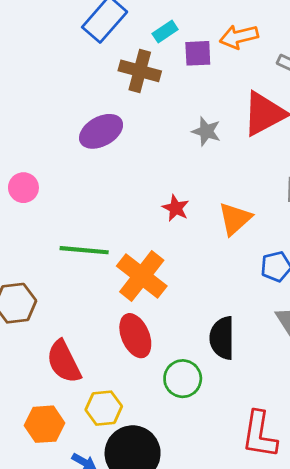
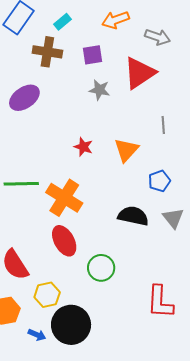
purple square: (198, 53) -> (92, 55), moved
black semicircle: (222, 338) -> (133, 216), moved, turned 108

